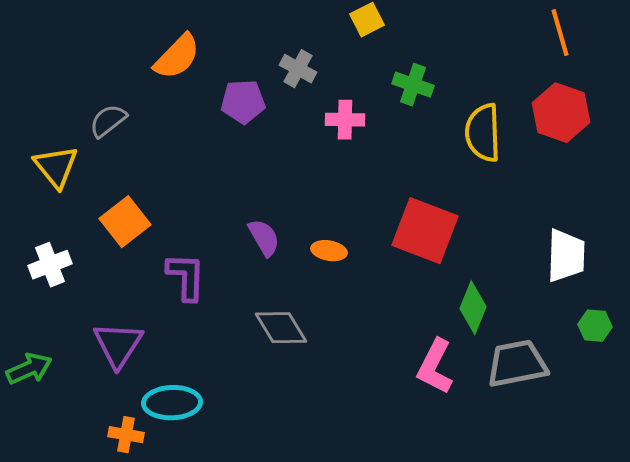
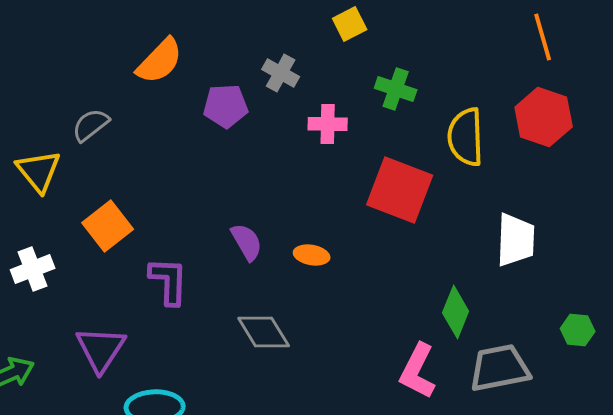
red square: (425, 231) -> (400, 190), moved
white trapezoid: (566, 256) -> (516, 240), moved

